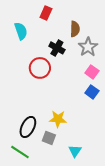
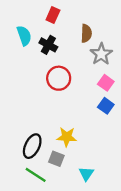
black cross: (57, 48) -> (48, 45), moved
red circle: (40, 68) -> (59, 78), moved
green line: (20, 152) -> (36, 175), moved

